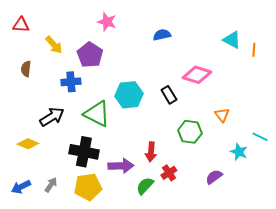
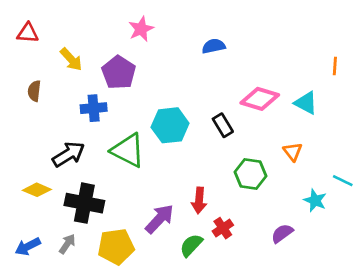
pink star: (107, 22) -> (141, 29), turned 30
cyan triangle: (232, 40) -> (306, 103), moved
black cross: (84, 152) -> (84, 203), moved
purple arrow: (121, 166) -> (160, 219), turned -45

